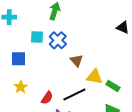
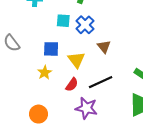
blue square: (19, 59) -> (51, 49), moved
yellow triangle: (95, 77) -> (76, 60), moved, turned 42

